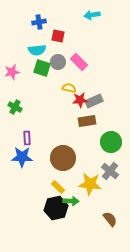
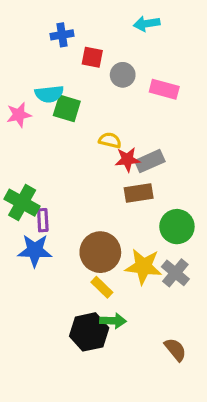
cyan semicircle: (37, 50) -> (49, 94), moved
gray circle: (58, 62) -> (123, 75), moved
pink rectangle: (79, 62) -> (164, 89), moved, turned -30
green cross: (15, 107) -> (22, 203), moved, size x1.5
yellow star: (90, 184) -> (143, 266), moved
yellow rectangle: (58, 187) -> (102, 287), moved

